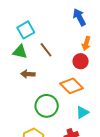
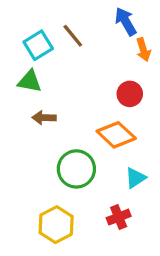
orange arrow: (86, 43) -> (143, 50), moved, turned -32
brown line: (46, 50) -> (73, 36), moved

